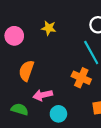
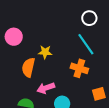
yellow star: (49, 28) -> (45, 52), moved

